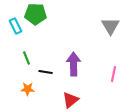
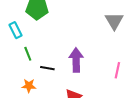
cyan rectangle: (16, 26) -> (15, 30), moved

